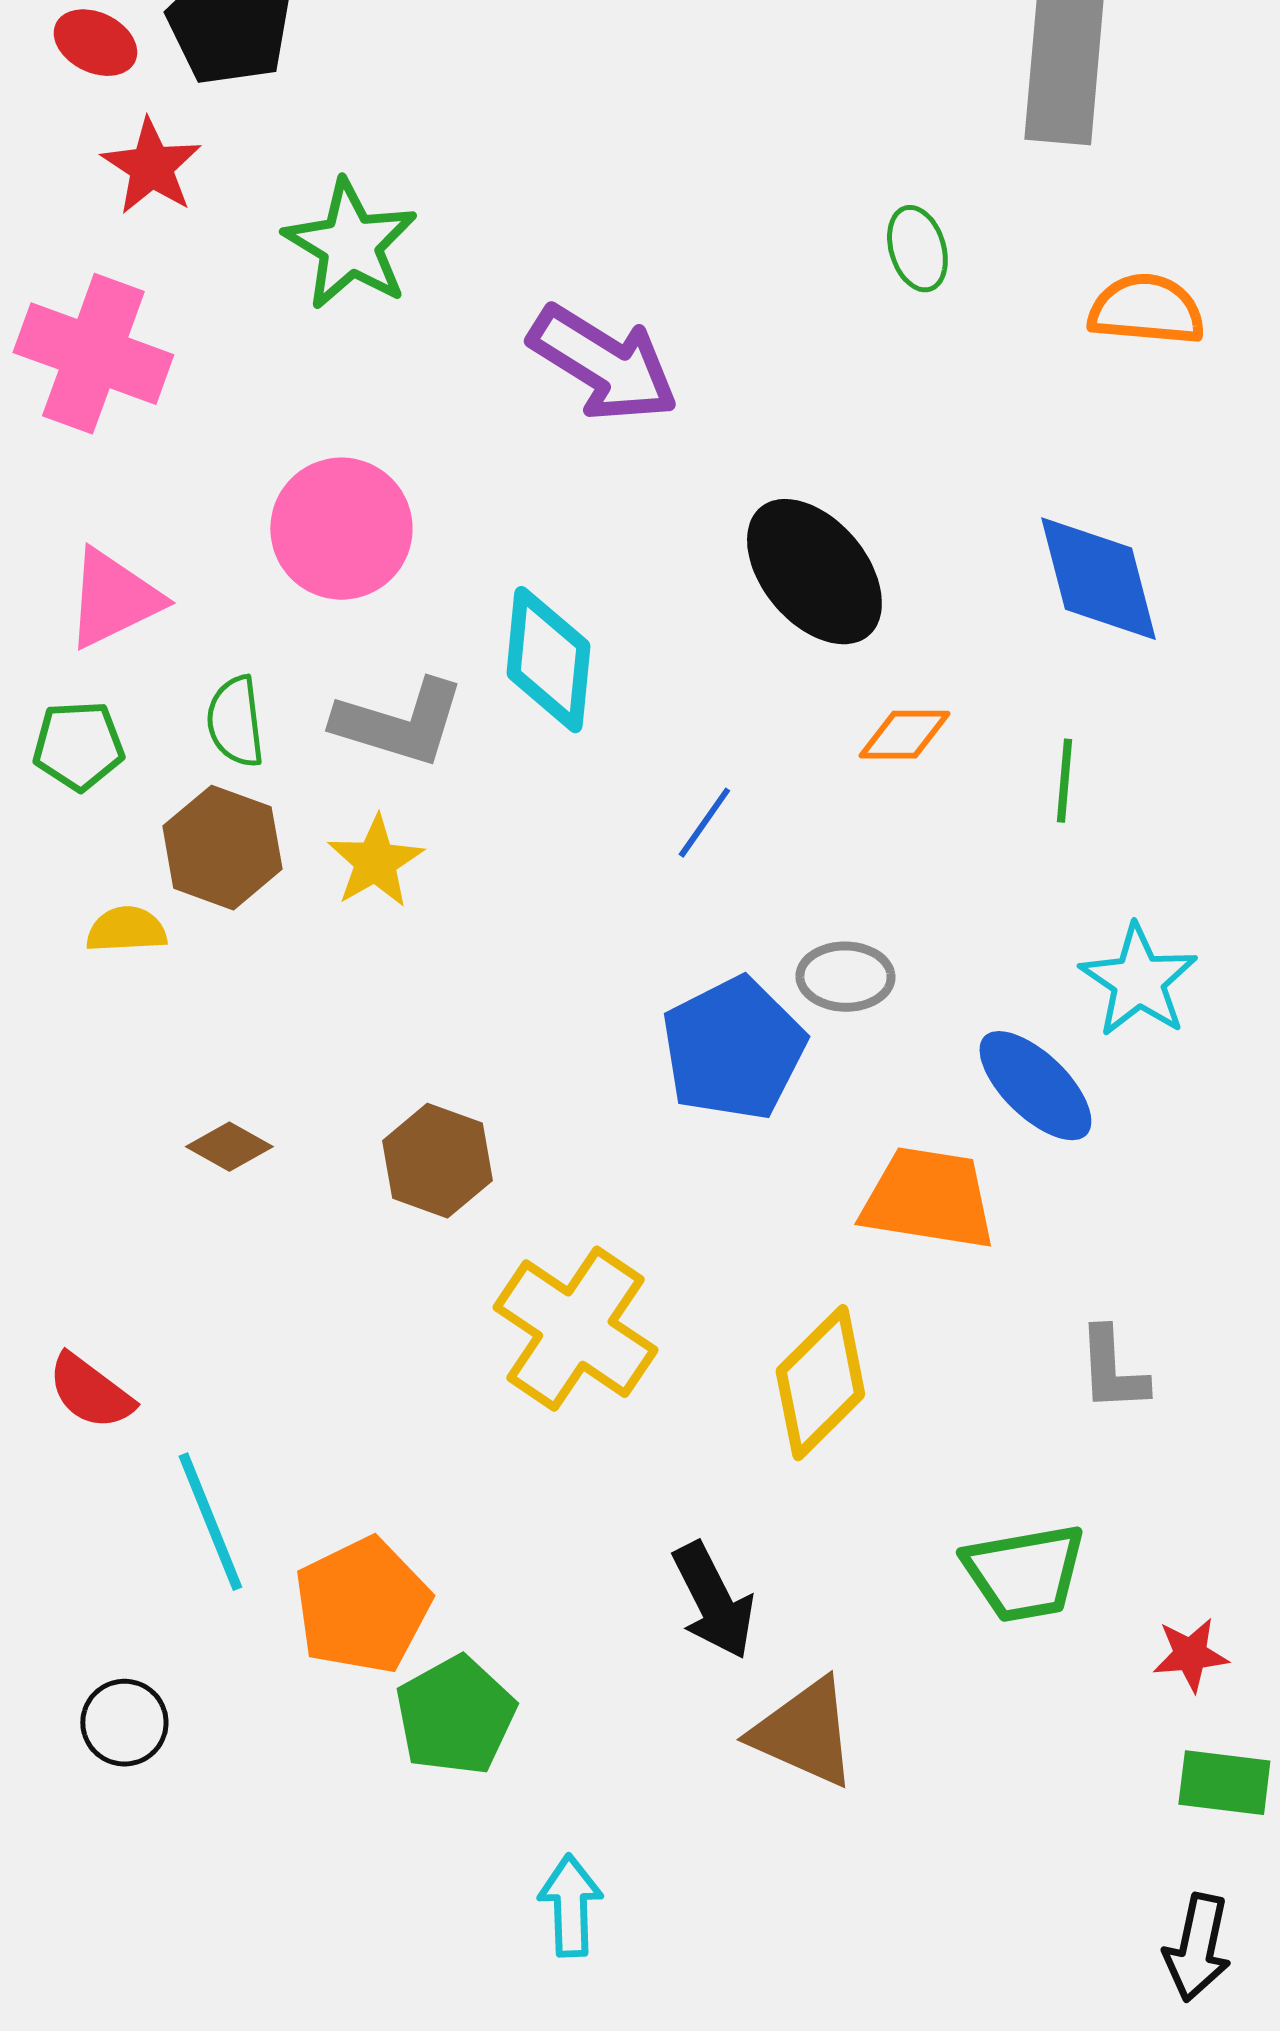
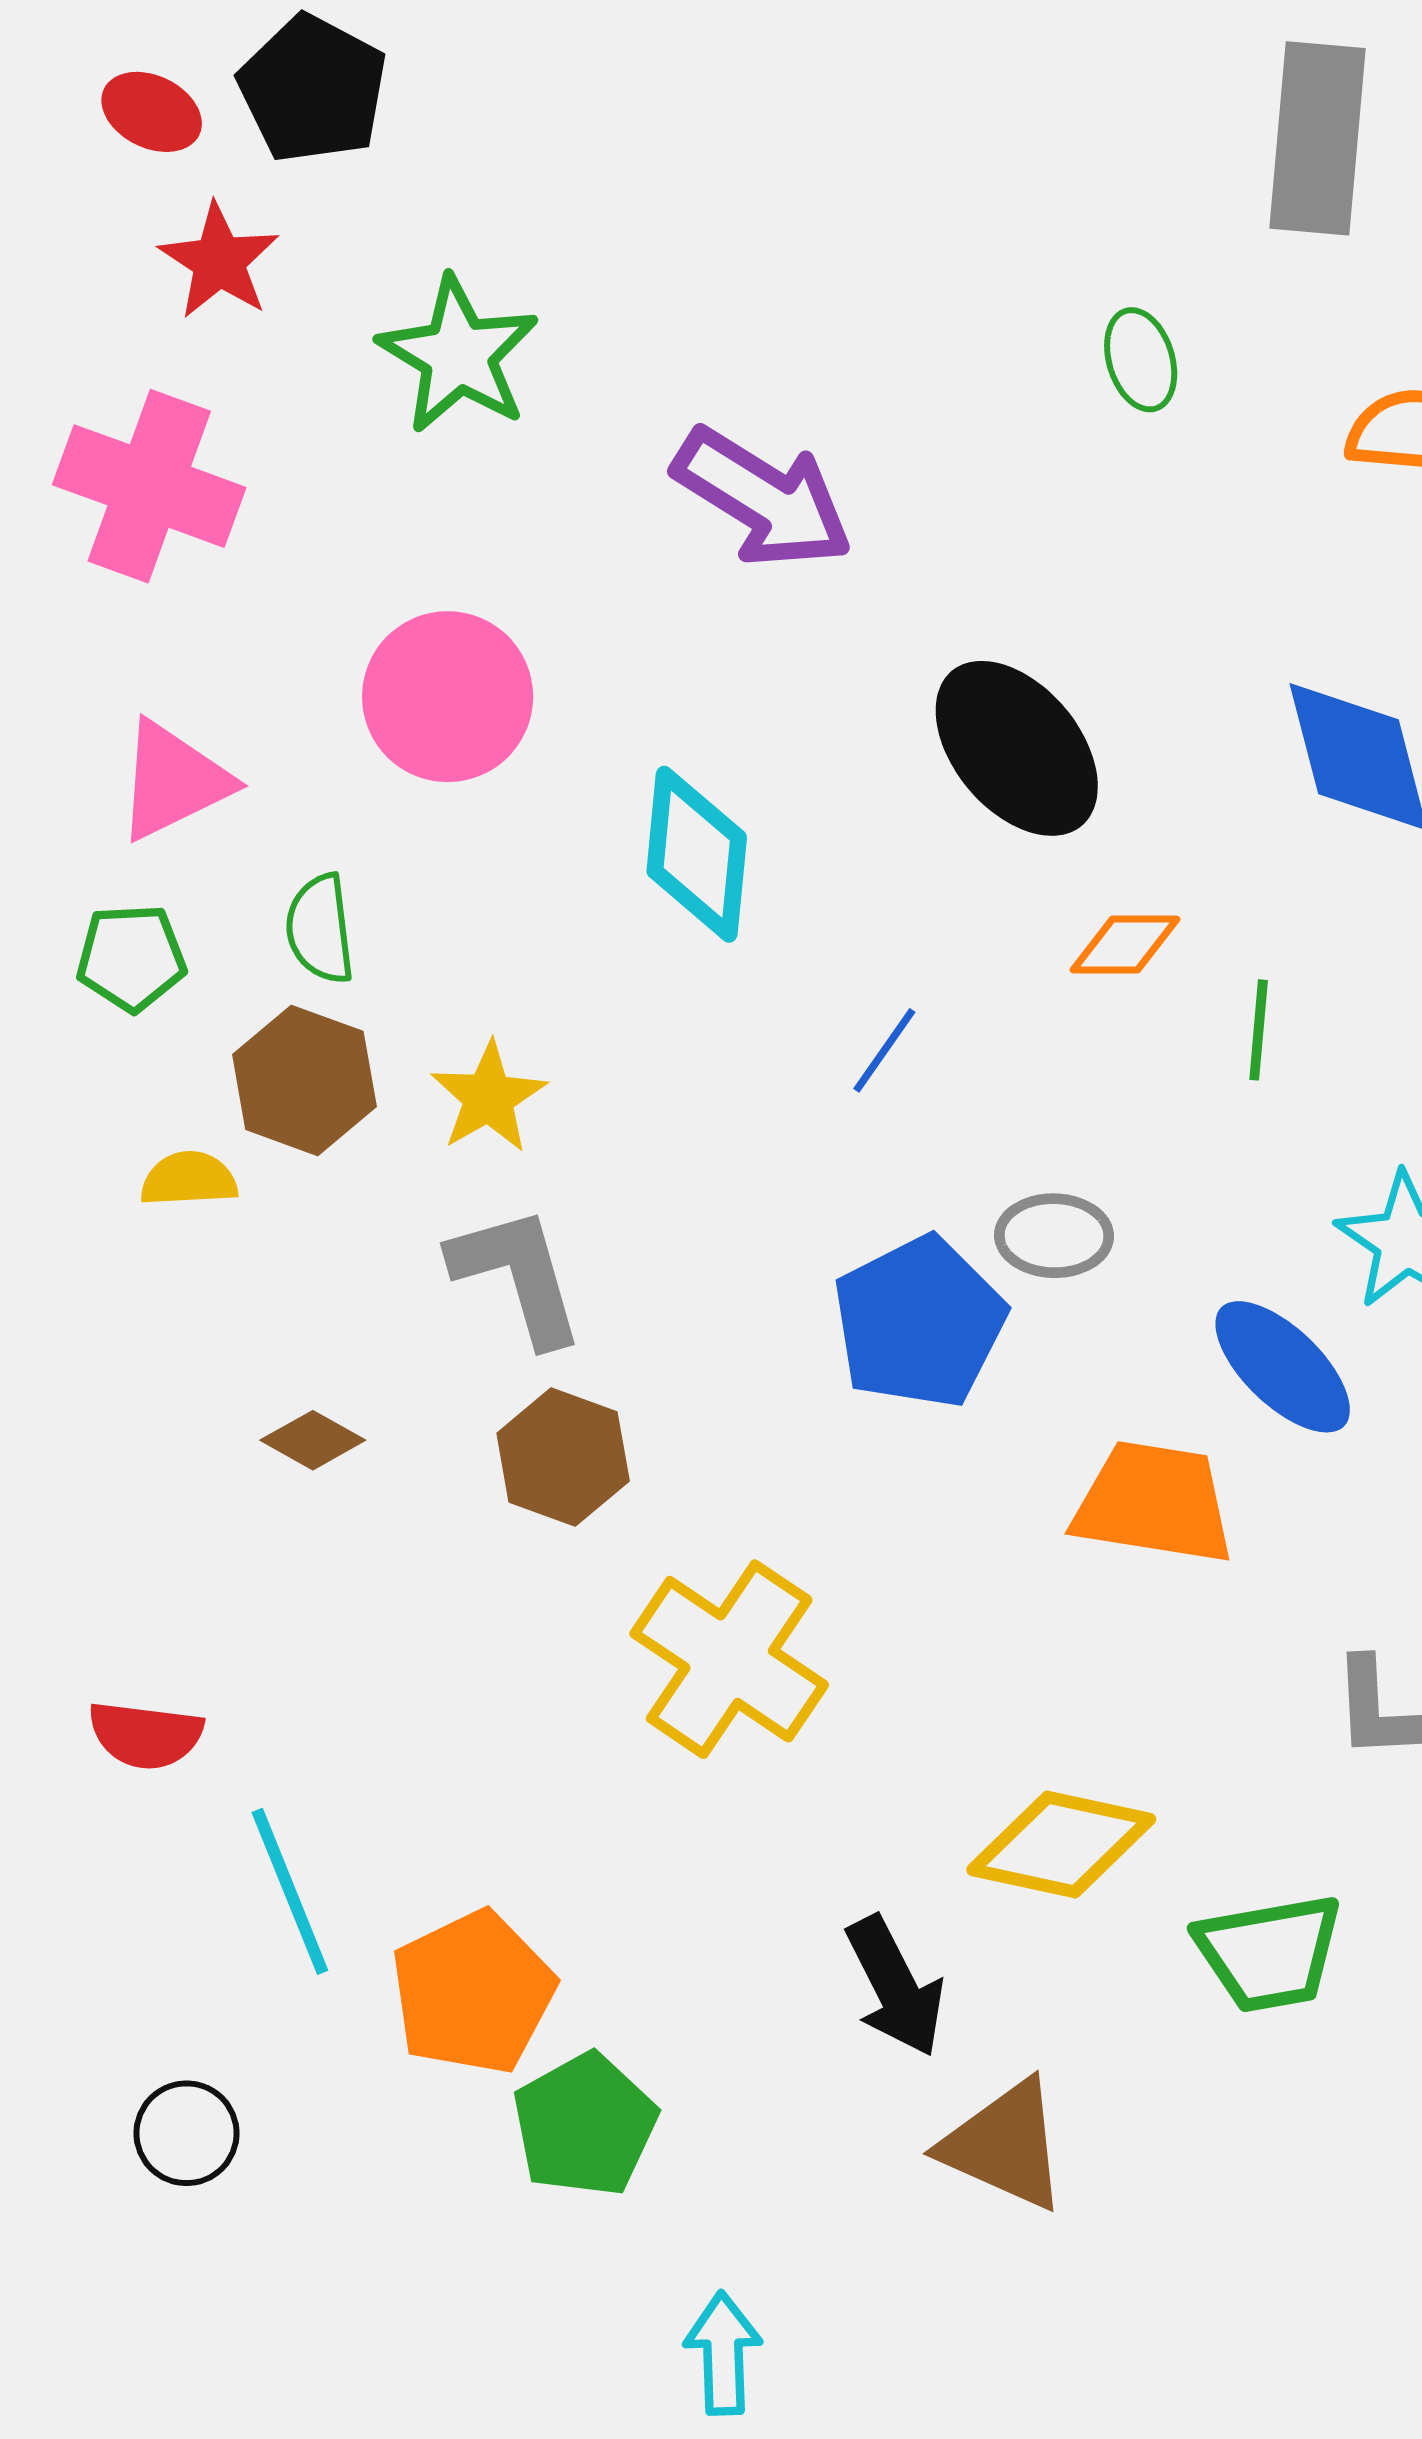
gray L-shape: (399, 723) -> (517, 1275), moved, turned -123
green line: (1064, 781) -> (1259, 1030), moved
yellow diamond: (820, 1383) -> (1061, 1845), moved, turned 57
red semicircle: (90, 1392) -> (146, 1735), turned -30

